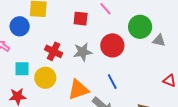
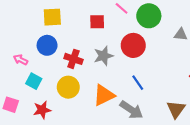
blue circle: (20, 26) -> (47, 45), moved
green circle: (140, 27) -> (149, 16), moved
cyan square: (22, 69) -> (34, 81), moved, turned 35

